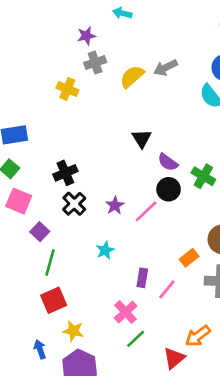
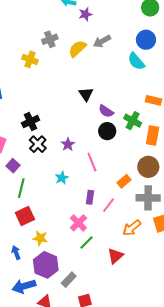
purple star: (86, 36) -> (85, 14), moved
pink line: (146, 211) -> (92, 162), moved, turned -66
orange arrow: (198, 336) -> (132, 228), moved

